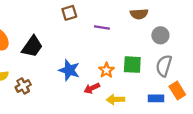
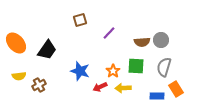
brown semicircle: (139, 14) -> (142, 42), moved
purple line: (102, 27) -> (109, 33), turned -56
yellow arrow: (115, 99) -> (123, 88), moved

